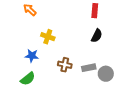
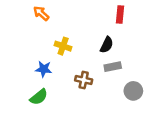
black semicircle: (97, 36) -> (107, 45), moved
gray rectangle: (89, 68) -> (113, 67), moved

